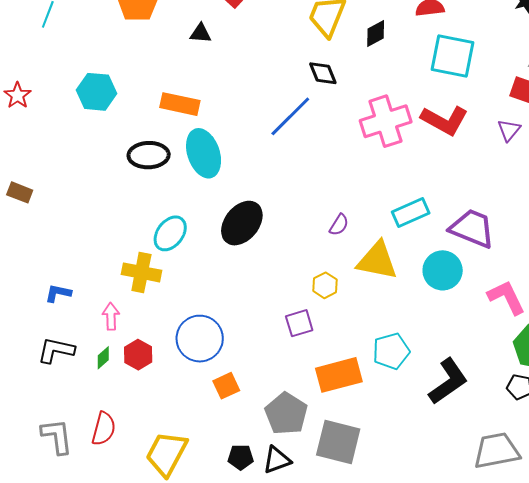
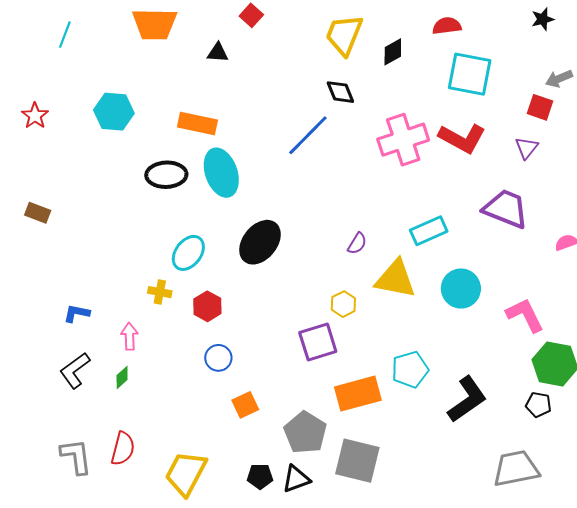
purple trapezoid: (472, 228) -> (506, 209), moved
yellow cross: (141, 272) -> (160, 292), size x0.6
purple square: (299, 323) -> (318, 342), size x1.4
blue circle: (200, 339) -> (218, 358), size x0.6
black L-shape: (56, 350) -> (75, 370), turned -48
red hexagon: (138, 355) -> (207, 306), moved

